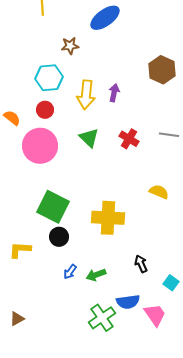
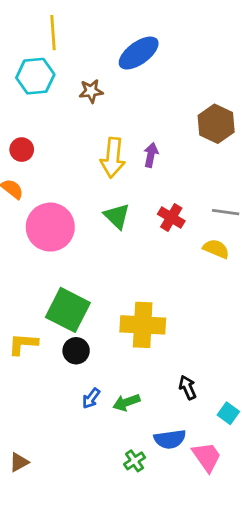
cyan hexagon: (49, 78) -> (35, 76), moved
red circle: (45, 110) -> (22, 150), moved
yellow semicircle: (159, 192) -> (216, 249), moved
yellow L-shape: (20, 250) -> (23, 344), moved
green cross: (102, 318) -> (135, 461), size x0.6

